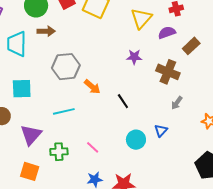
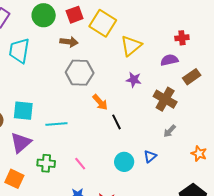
yellow triangle: (141, 18) -> (131, 46), moved
brown arrow: (46, 31) -> (69, 42), moved
gray hexagon: (66, 67) -> (80, 73), moved
orange arrow: (92, 87) -> (100, 102), moved
cyan square: (22, 89) -> (23, 111), moved

